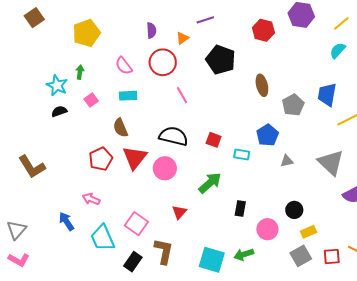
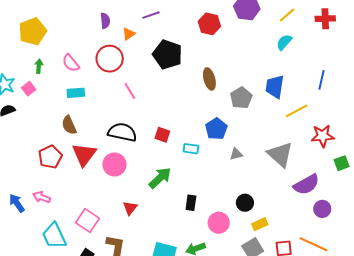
purple semicircle: (151, 30) -> (105, 21), moved
green arrow: (80, 72) -> (39, 66), moved
pink square: (91, 100) -> (29, 89), moved
blue arrow: (66, 221) -> (17, 203), moved

